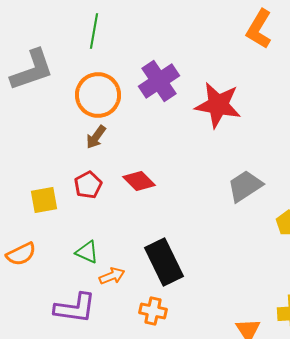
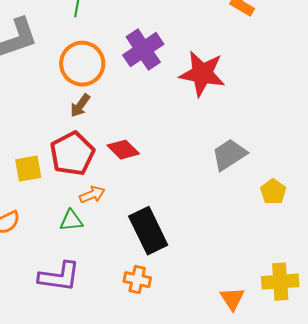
red pentagon: (88, 185) -> (72, 154), size x1.6
green triangle: (87, 252) -> (71, 221), turned -30
orange arrow: (112, 276) -> (92, 195), moved

